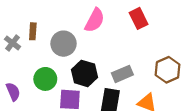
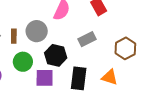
brown rectangle: (33, 31) -> (14, 36), moved
gray rectangle: (122, 74) -> (87, 39), moved

